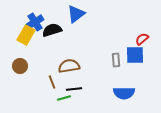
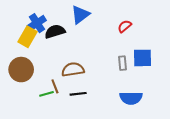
red semicircle: (142, 39) -> (125, 26), moved
brown circle: (20, 66) -> (21, 70), size x1.5
green line: (64, 98) -> (46, 94), moved

